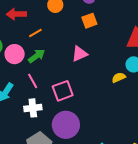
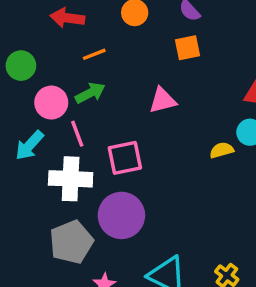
pink circle: (15, 54) -> (51, 103), moved
white cross: (33, 108) -> (71, 179), size x1.4

